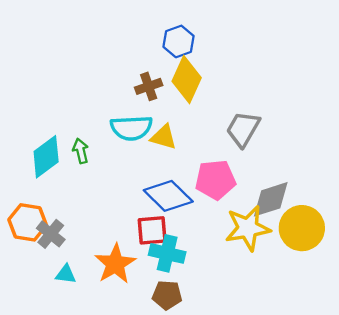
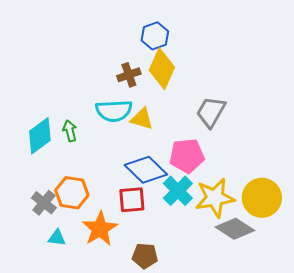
gray diamond: (271, 199) -> (235, 229), moved, turned 51
orange hexagon: (28, 222) -> (72, 193), moved
cyan cross: (167, 253) -> (178, 191), moved, turned 32

